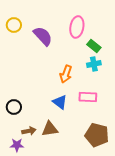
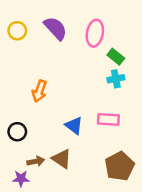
purple semicircle: (43, 36) -> (55, 28), moved
orange arrow: (66, 74) -> (39, 91), moved
brown triangle: (50, 129) -> (62, 159), turned 42
brown pentagon: (97, 135) -> (119, 166), turned 30

